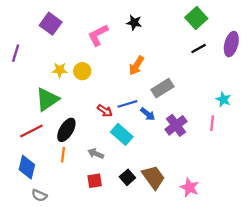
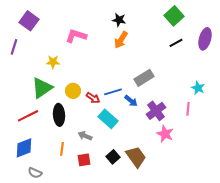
purple square: (51, 24) -> (29, 21), moved
pink L-shape: (98, 35) -> (76, 36), moved, turned 45
orange arrow: (136, 66) -> (121, 40), moved
yellow circle: (82, 71) -> (73, 91), moved
black ellipse: (66, 130) -> (59, 115), turned -35
orange line: (63, 155) -> (62, 149), moved
blue diamond: (27, 167) -> (24, 148), turned 55
pink star: (190, 187) -> (165, 134), moved

